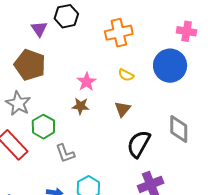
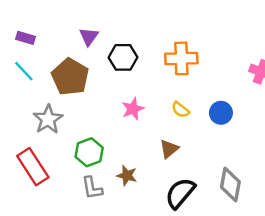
black hexagon: (66, 16) -> (123, 57), moved
blue circle: (170, 66) -> (221, 113), moved, size x0.6
brown star: (81, 106) -> (127, 176), moved
green hexagon: (43, 127) -> (89, 152), moved

